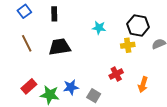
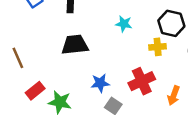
brown line: (27, 43) -> (18, 58), moved
red cross: (116, 74) -> (142, 81), size x1.5
blue star: (71, 87) -> (100, 83), moved

